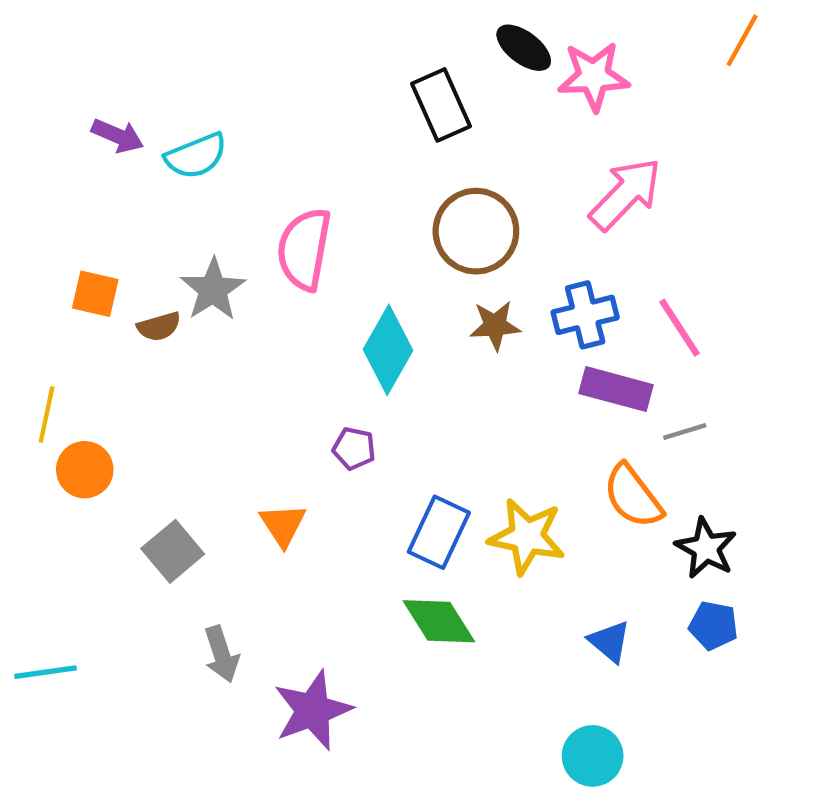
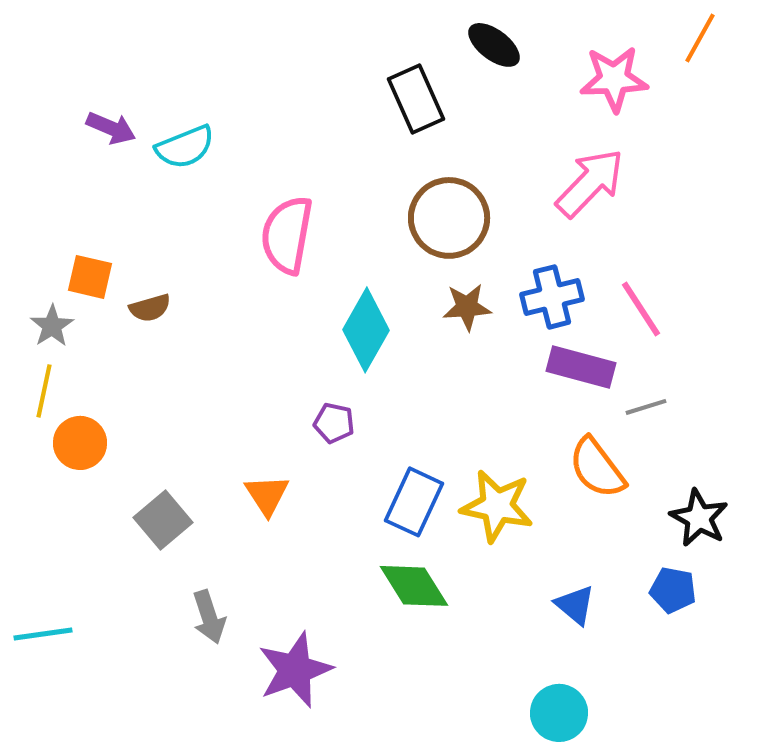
pink star: (594, 76) -> (614, 79), moved
gray star: (213, 289) -> (52, 326), moved, size x0.7
black star: (706, 548) -> (699, 518), moved

